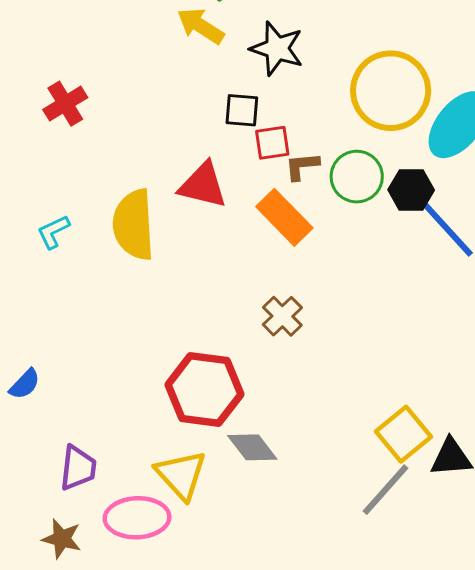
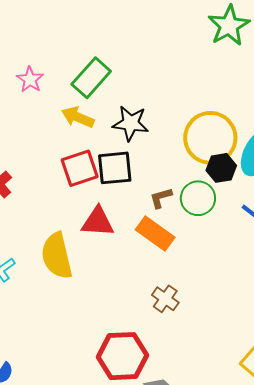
black square: (242, 110) -> (115, 168), size x1.5
red square: (272, 143) -> (80, 168), moved, size x1.5
black hexagon: (411, 190) -> (221, 168), moved

